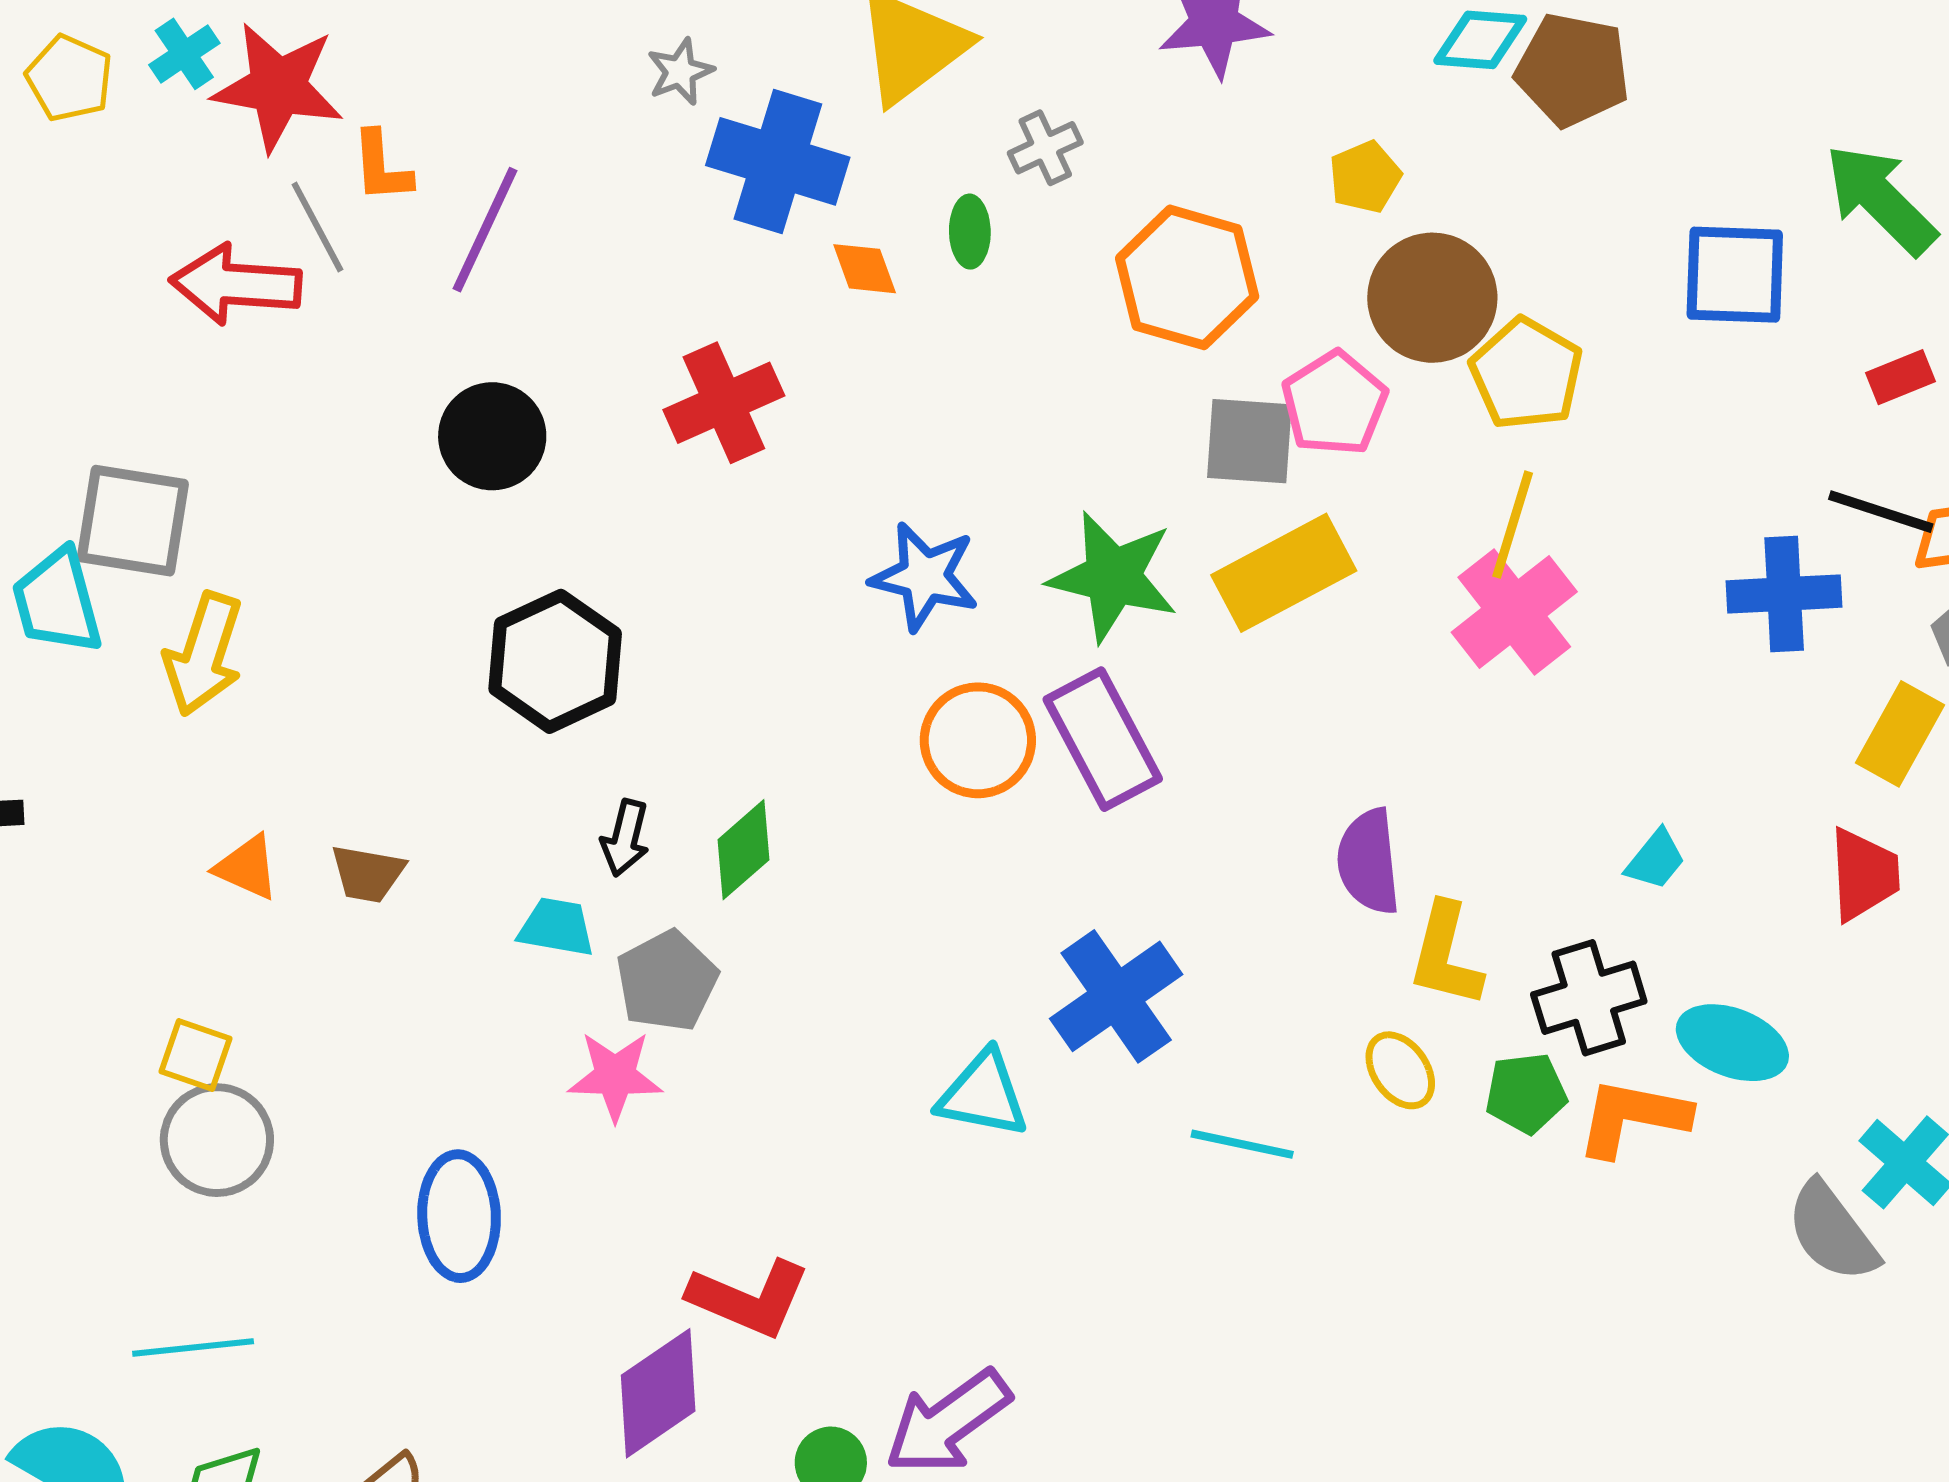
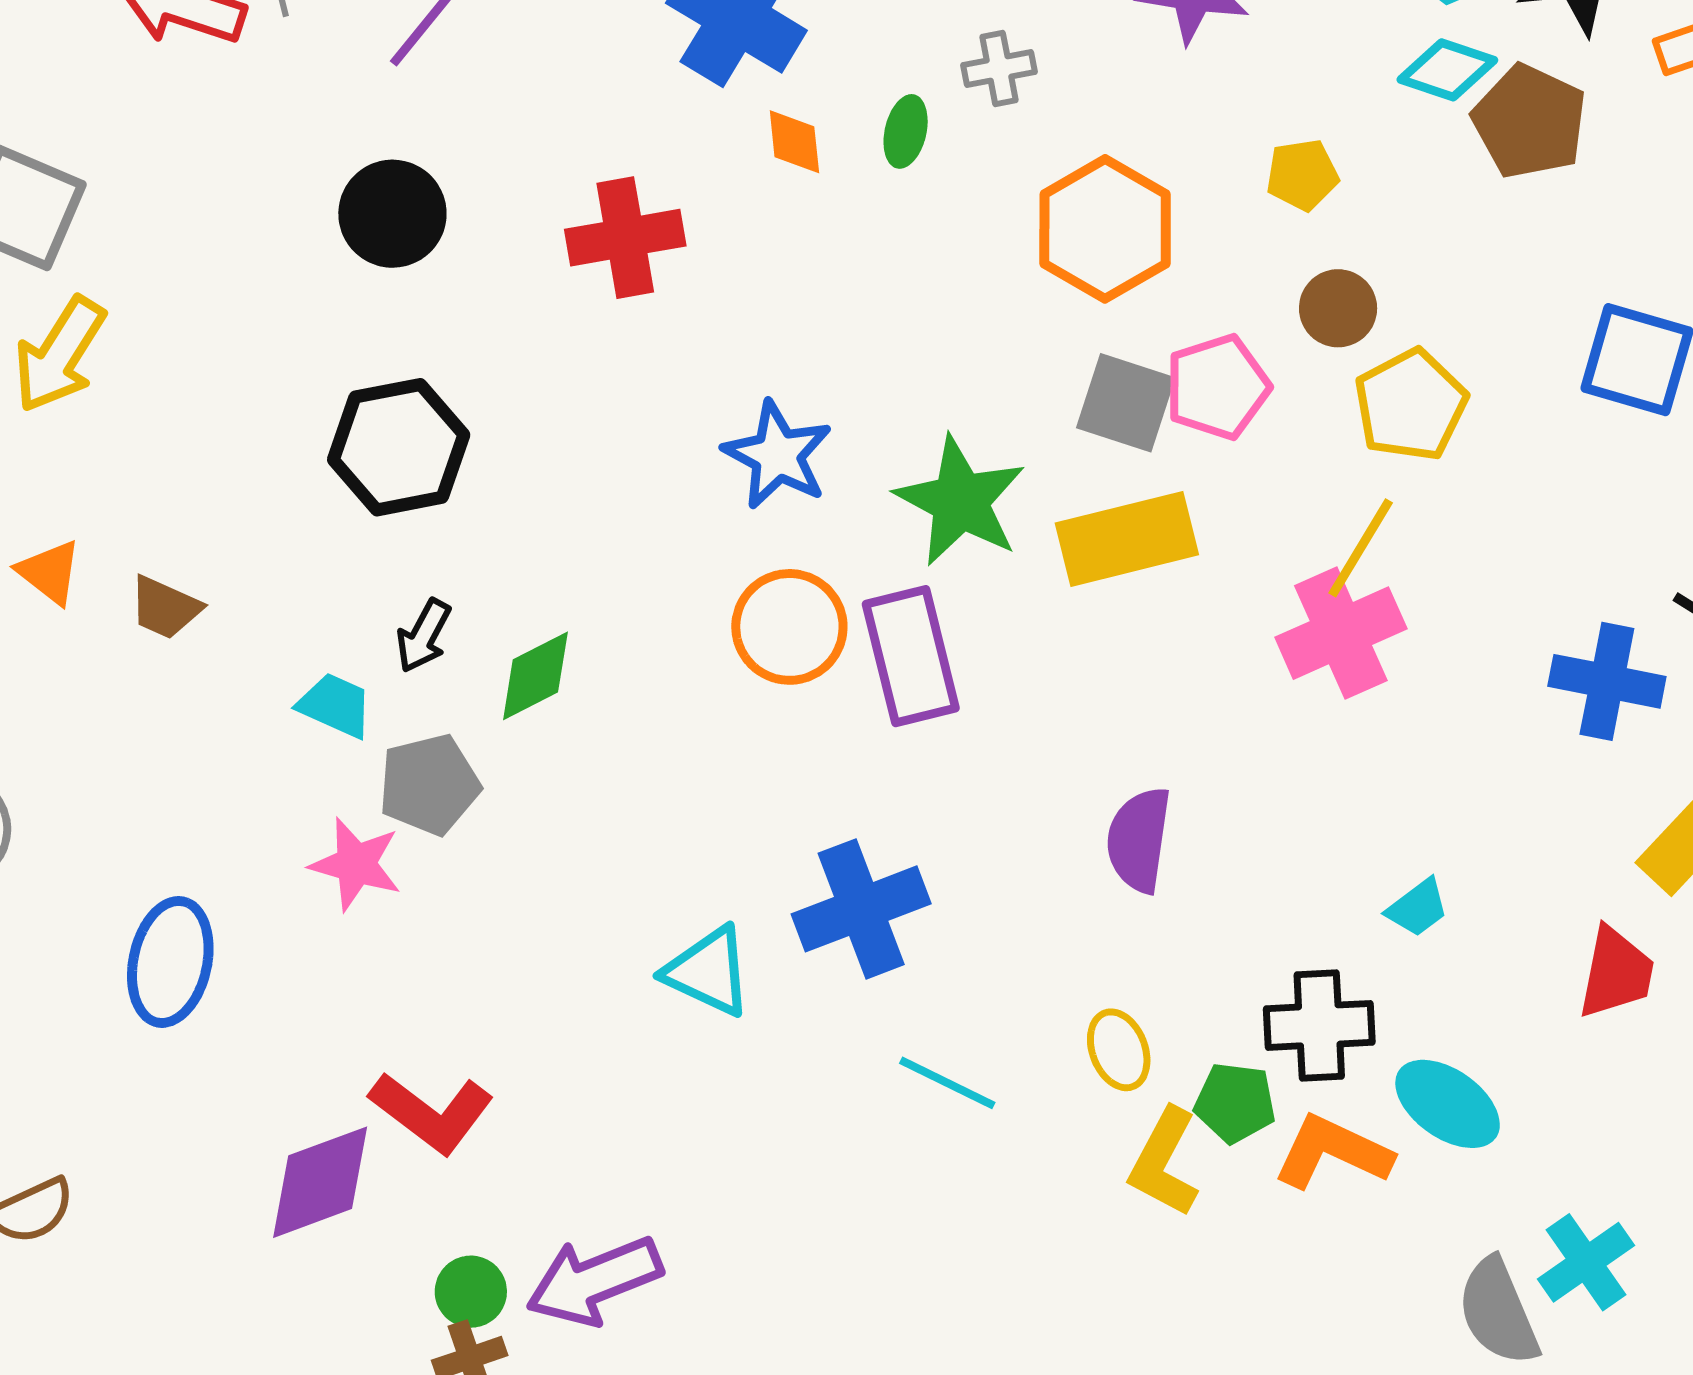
brown circle: (1432, 298) -> (1338, 308), size x0.6
yellow L-shape: (1446, 955) -> (1164, 1162), moved

